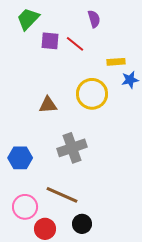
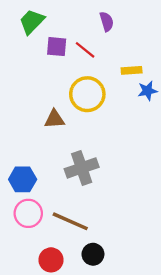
yellow circle: (92, 94) -> (87, 94), moved
pink circle: (25, 207) -> (28, 213), moved

